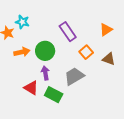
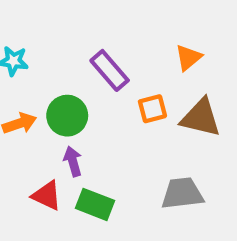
orange square: (86, 52) -> (152, 109), turned 32
brown triangle: (109, 59) -> (201, 118), size x1.5
gray trapezoid: (74, 76) -> (182, 193), moved, turned 30

